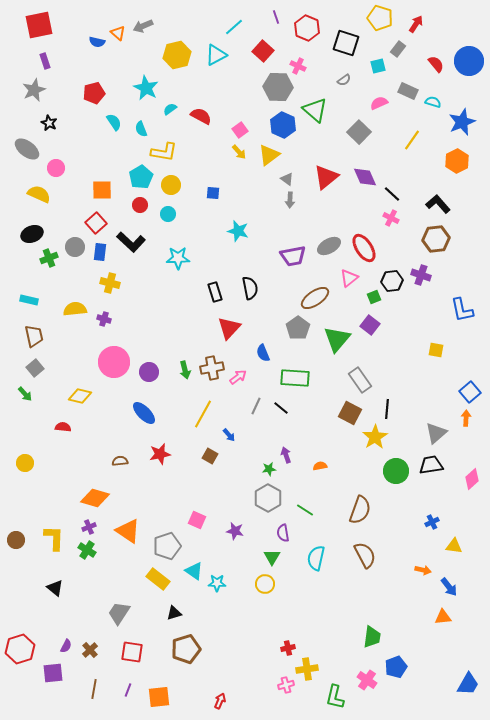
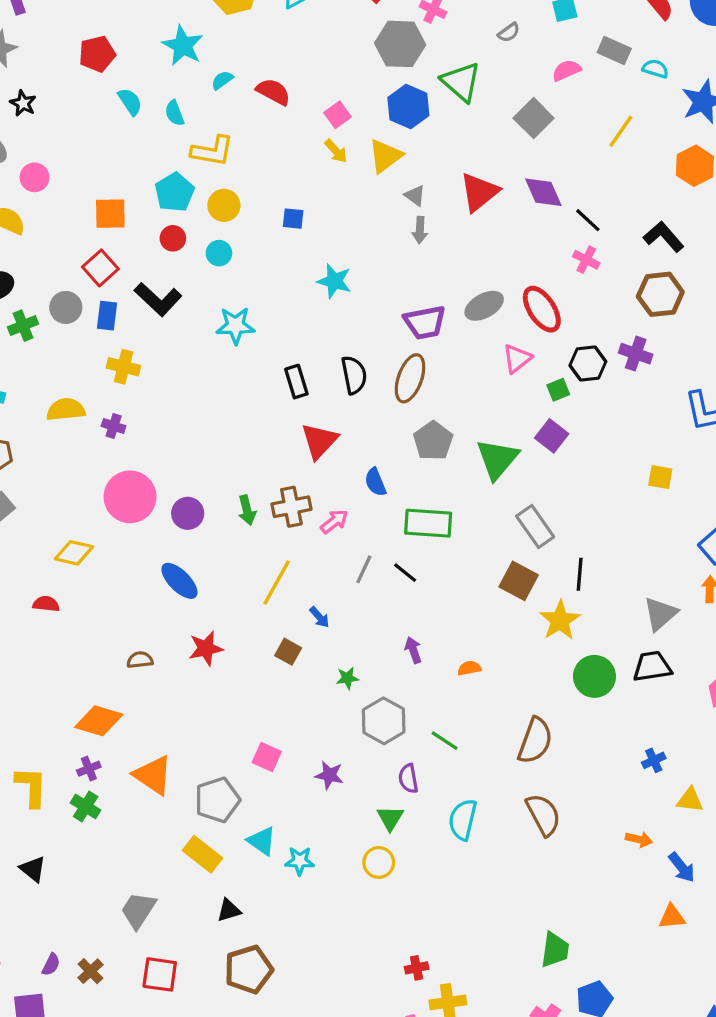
brown ellipse: (315, 298) -> (410, 378), moved, turned -36
green star: (269, 469) -> (347, 678), moved

